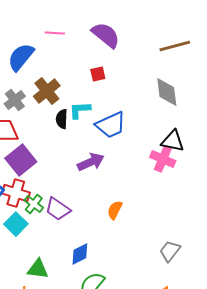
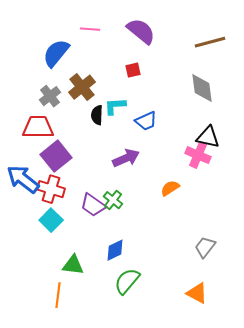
blue trapezoid: (111, 125) -> (146, 121), size x0.7
green cross: (34, 204) -> (113, 200), moved
orange semicircle: (115, 210) -> (170, 188), moved, turned 30

